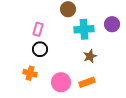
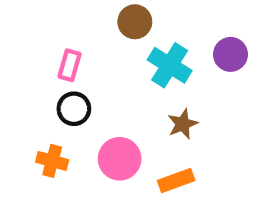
cyan cross: (84, 29) -> (170, 65), turned 36
pink circle: (61, 82) -> (120, 159), moved

